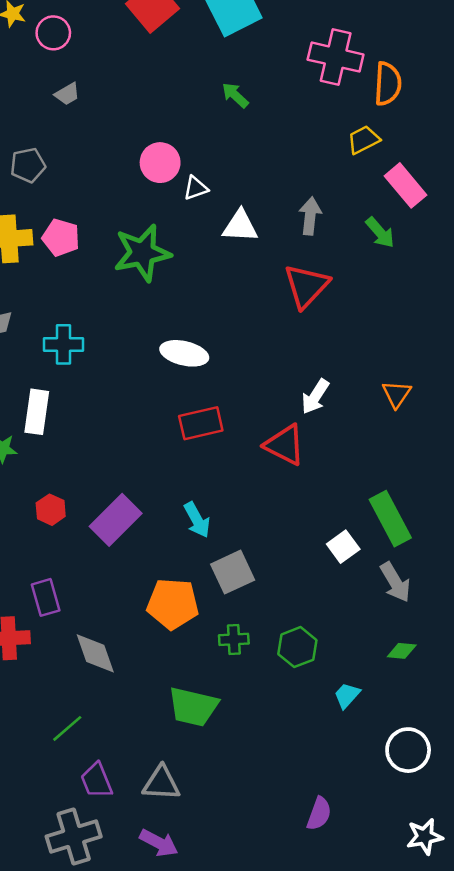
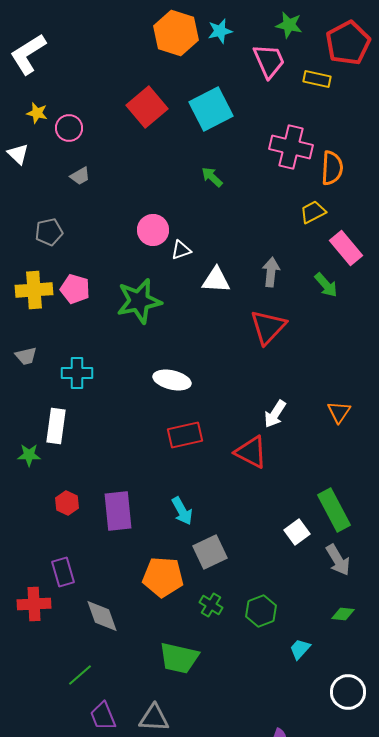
purple rectangle: (116, 520) -> (118, 511), turned -51
green cross: (234, 639) -> (211, 605), turned 35

